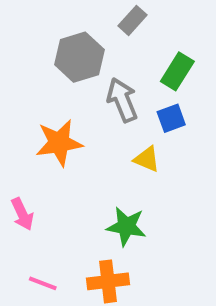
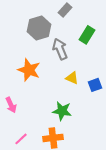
blue square: (171, 118) -> (95, 85), moved
orange star: (59, 143) -> (29, 70), turned 30
pink line: (43, 283) -> (21, 139), turned -64

